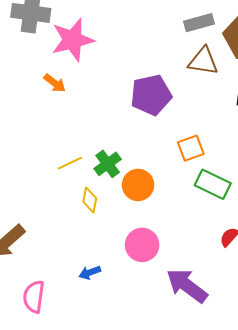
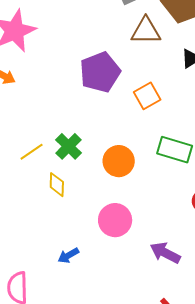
orange square: (191, 148) -> (147, 96), moved
orange circle: (138, 185) -> (119, 161), moved
purple arrow: (187, 286) -> (165, 253), size x0.7

